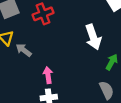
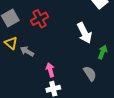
gray semicircle: (107, 90) -> (90, 74), moved

